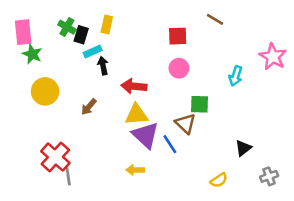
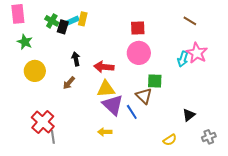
brown line: (215, 19) -> (190, 21), moved
pink rectangle: (23, 32) -> (18, 14), moved
cyan rectangle: (93, 51) -> (72, 21), moved
pink star: (273, 57) -> (197, 53), moved
black arrow: (103, 66) -> (76, 59), moved
pink circle: (179, 68) -> (139, 53), size x1.5

